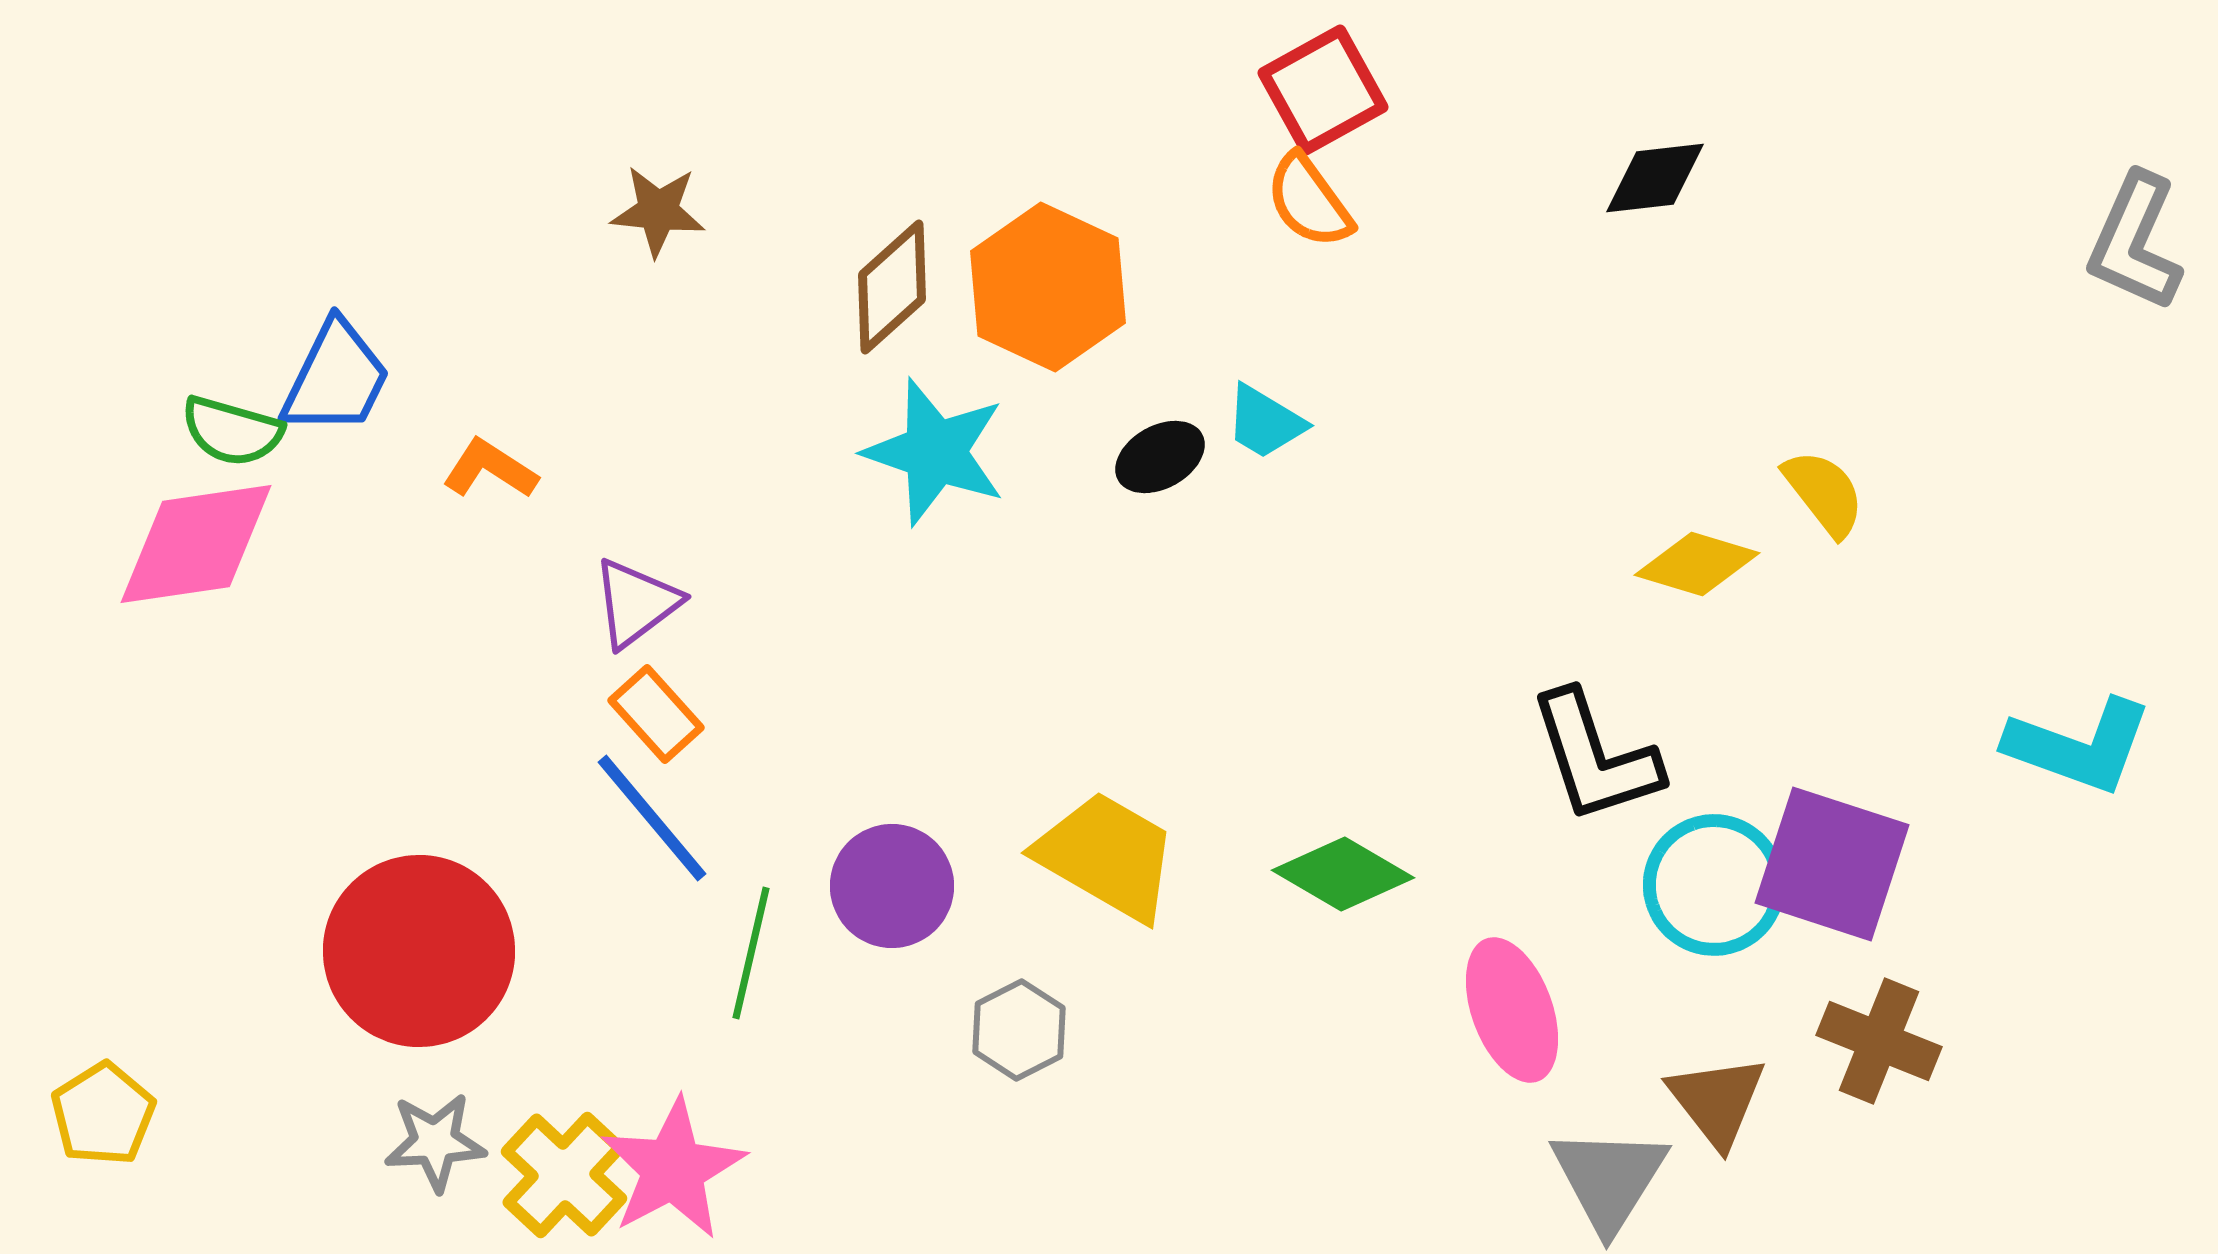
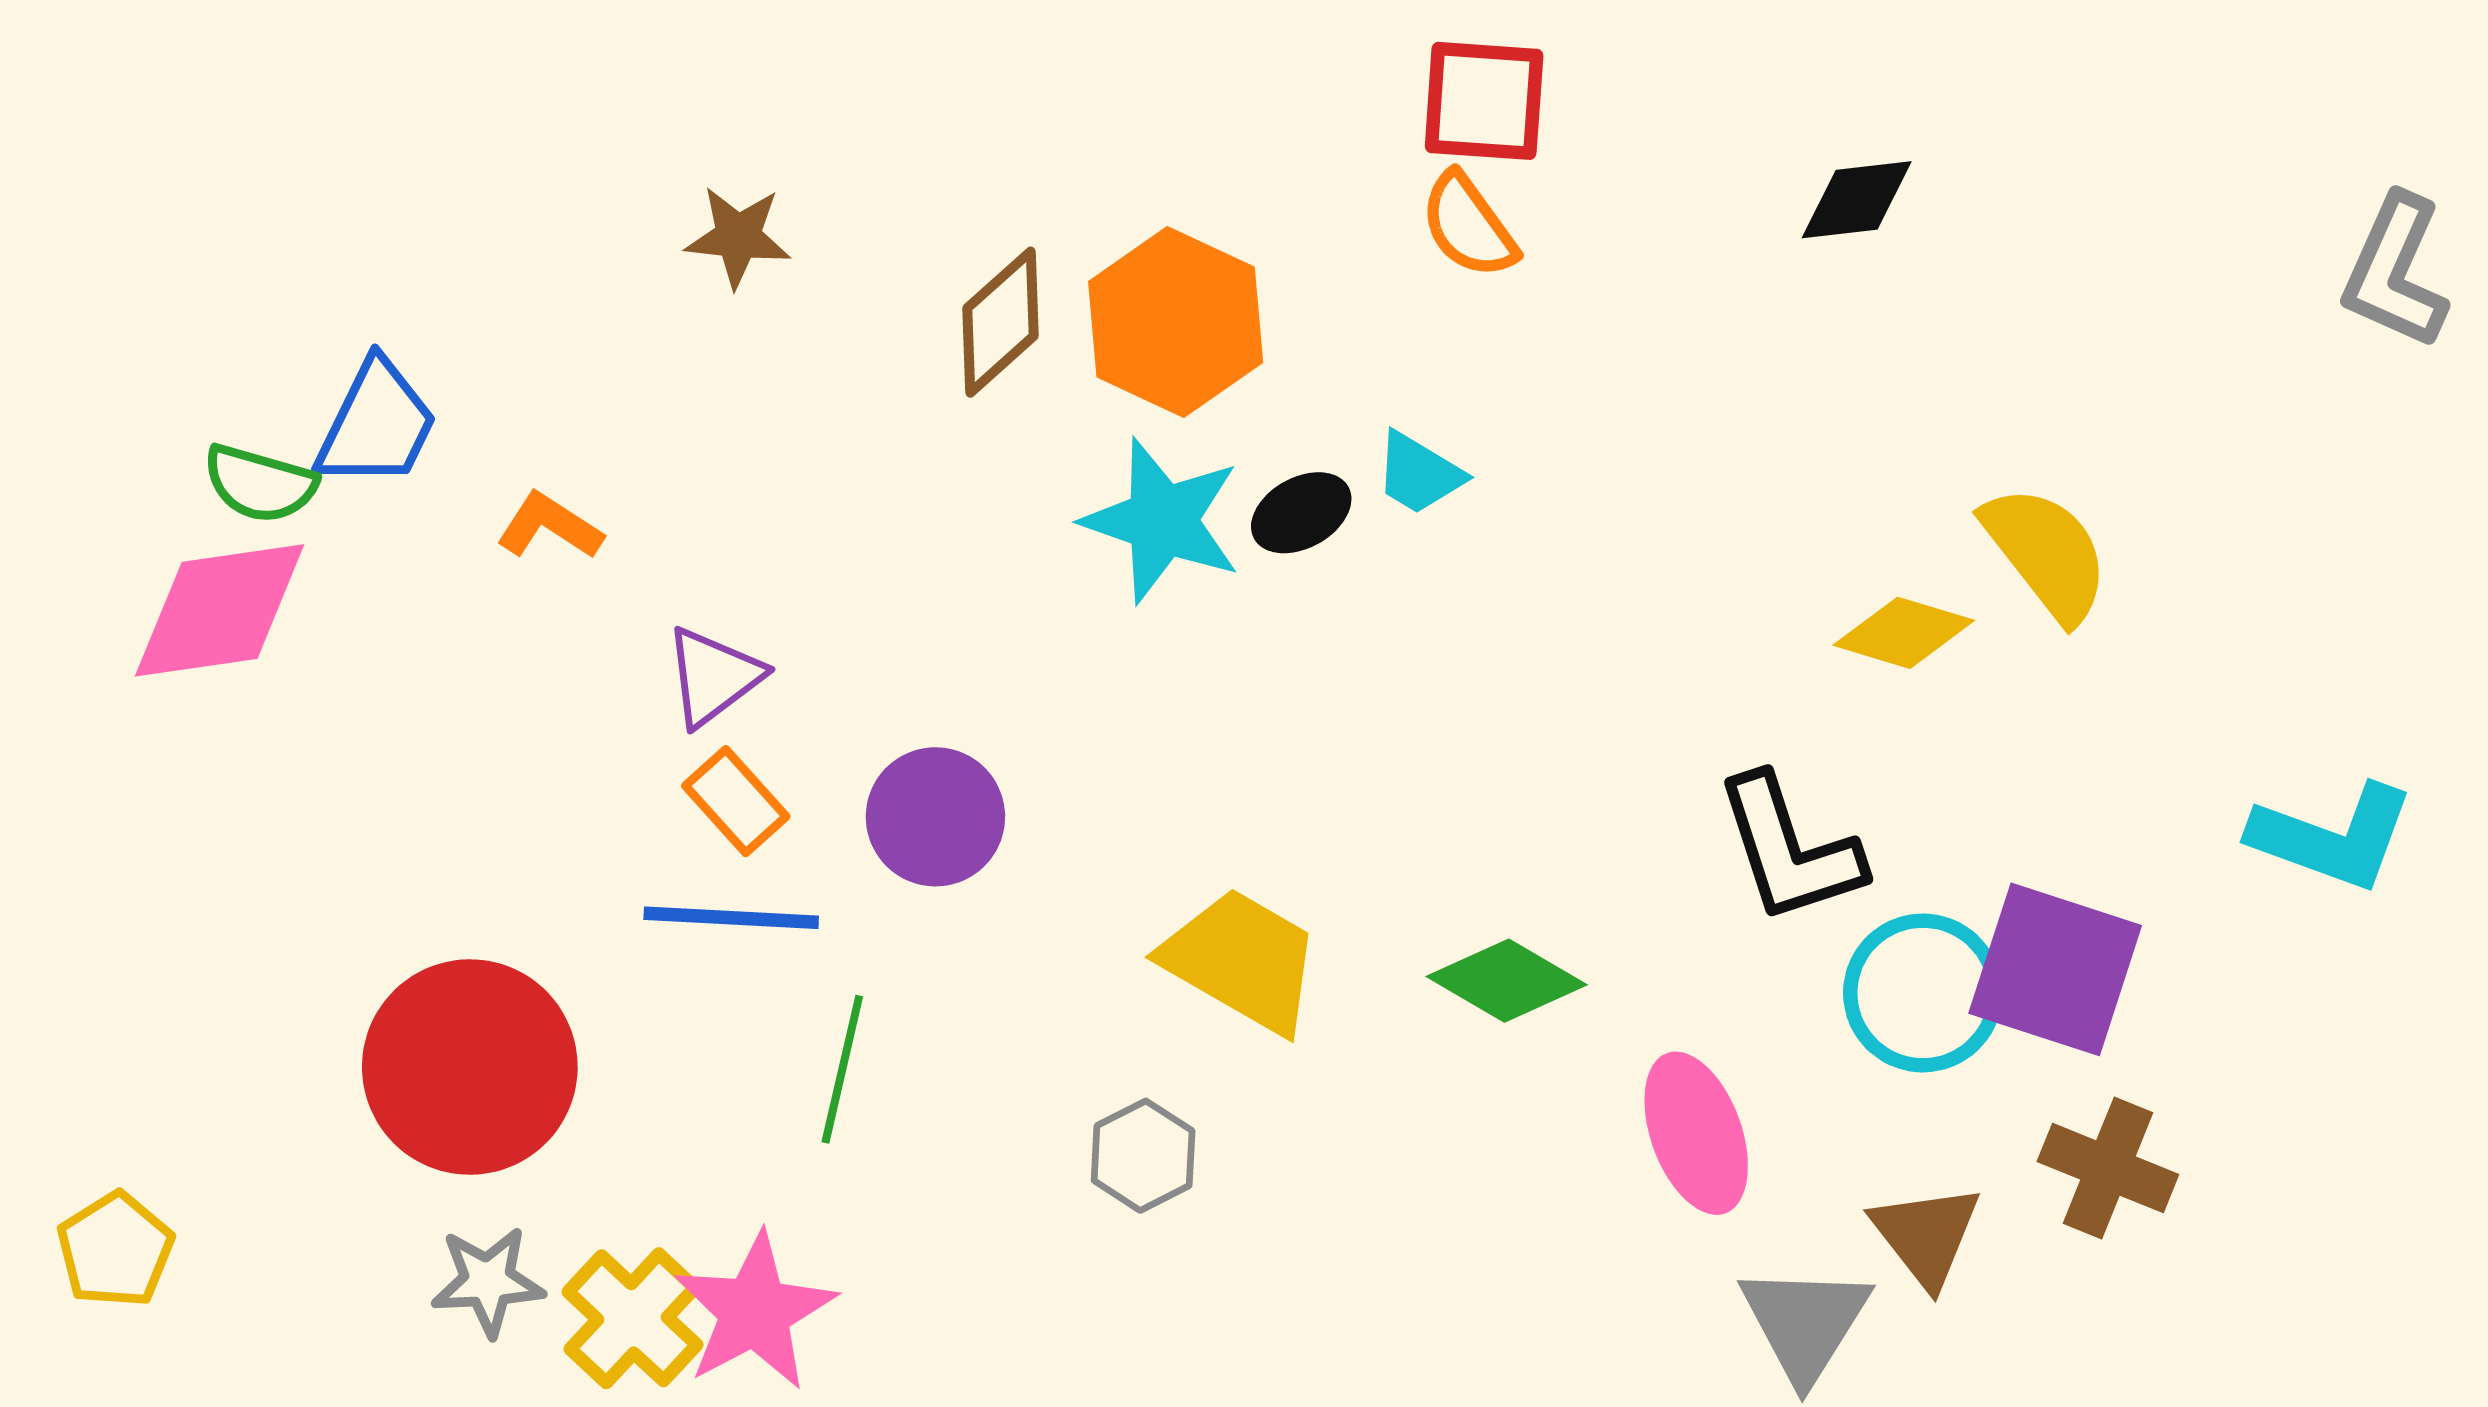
red square: (1323, 90) -> (1484, 101), turned 33
cyan star: (935, 452) -> (1162, 521), moved
yellow semicircle: (1824, 493) -> (2046, 553), size x1.4
blue line: (652, 818) -> (731, 918), turned -47
purple circle: (892, 886) -> (935, 817), moved

